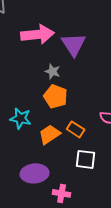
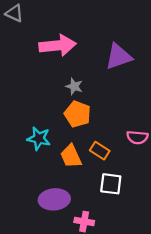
purple triangle: (74, 44) -> (119, 56), moved, turned 44
orange trapezoid: (50, 134) -> (71, 156), turned -80

